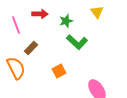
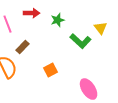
yellow triangle: (97, 12) -> (101, 28), moved
green L-shape: (77, 42) -> (81, 41), moved

